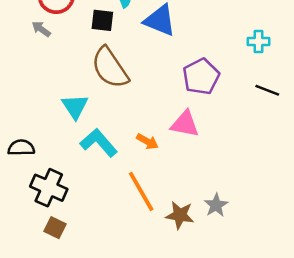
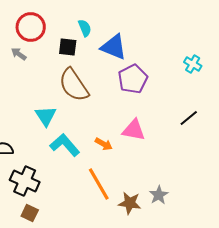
cyan cross: (258, 42) -> (193, 64), turned 30
purple pentagon: (201, 77) -> (133, 79), moved
black line: (267, 90) -> (189, 118), moved, turned -60

